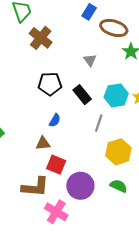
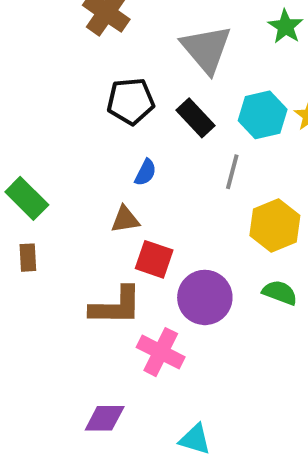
gray triangle: (90, 60) -> (206, 49), size x2.0

